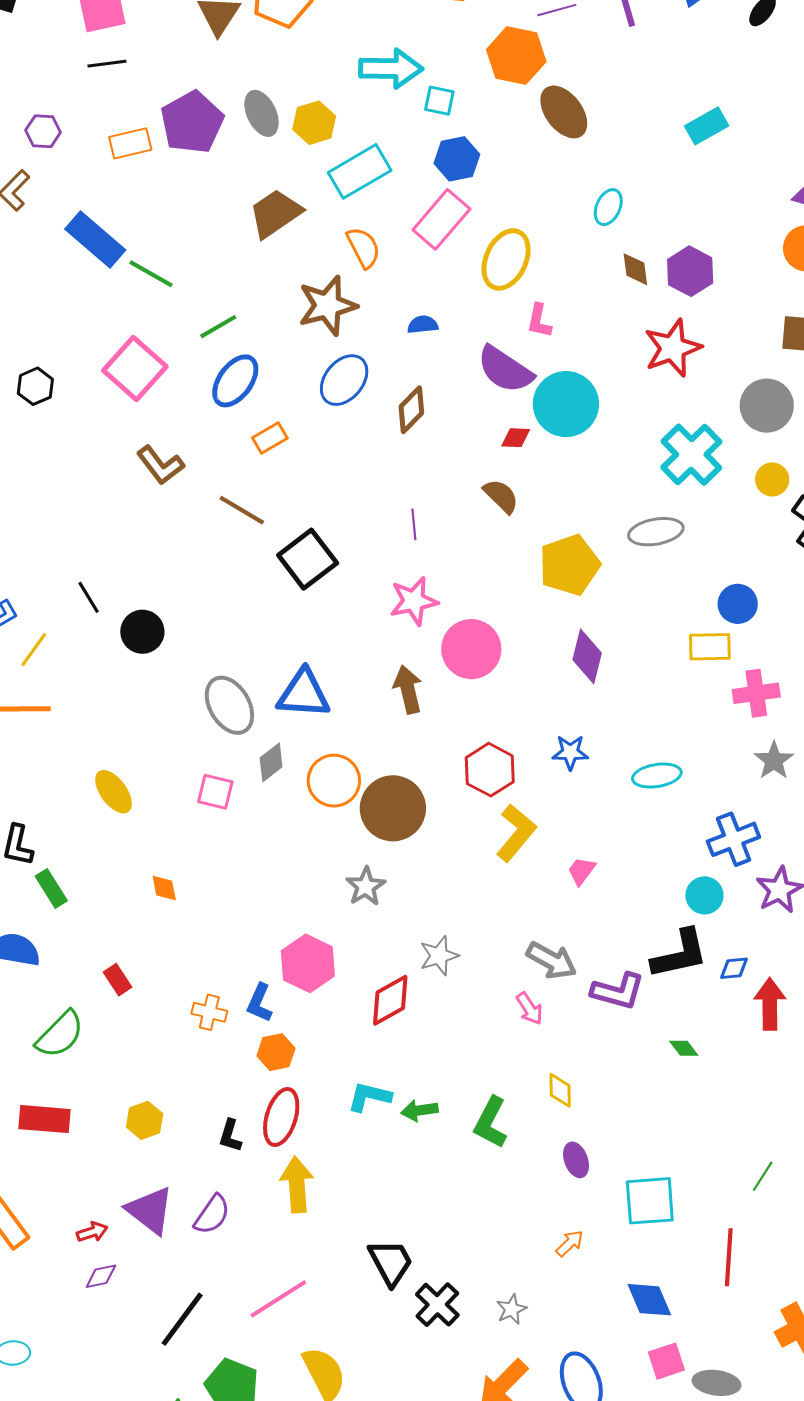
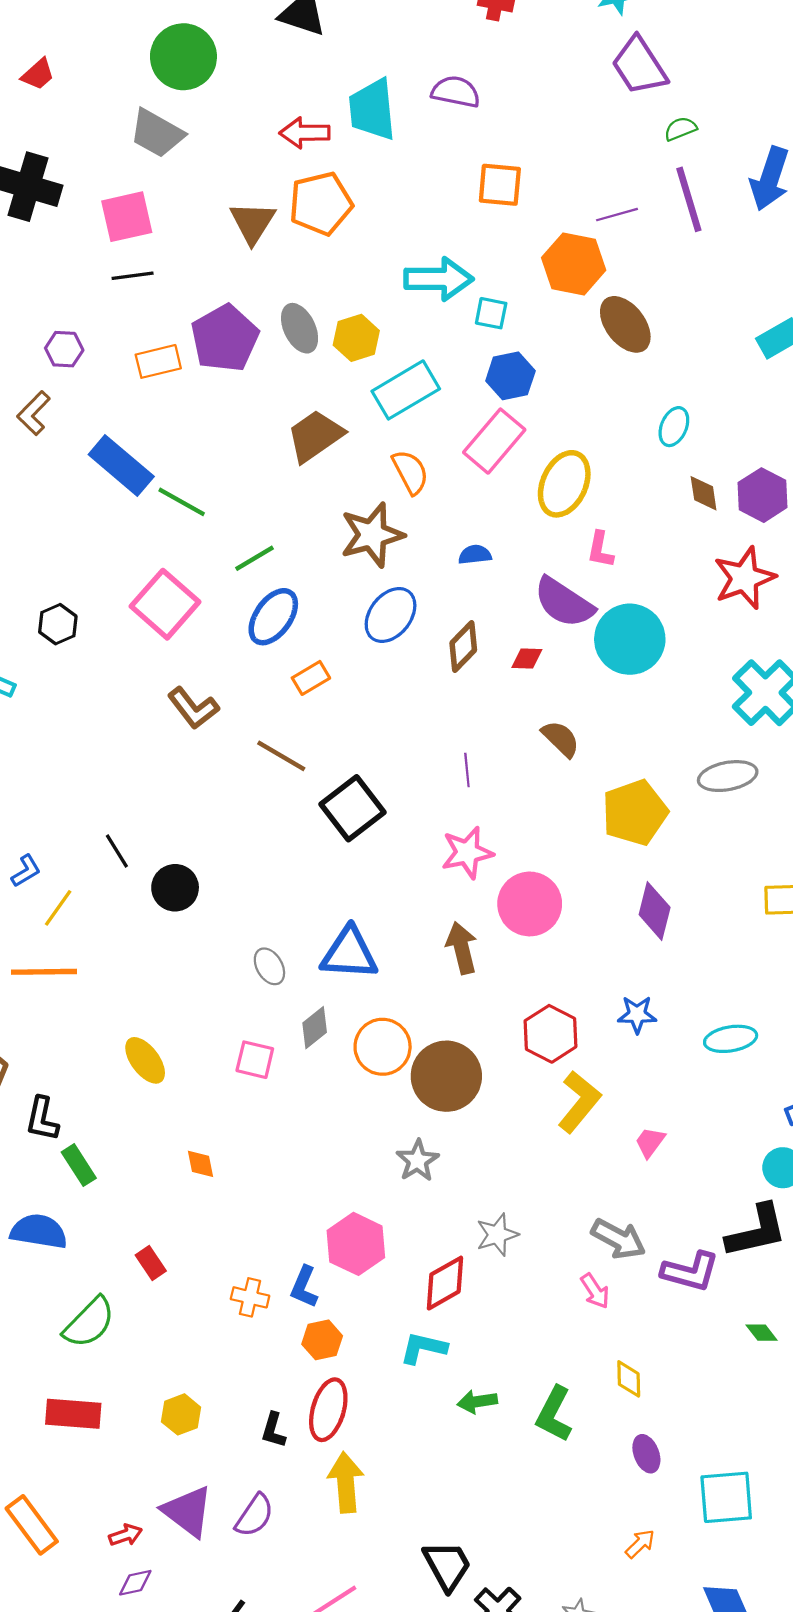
red diamond: (516, 438) -> (527, 659), moved
gray ellipse: (229, 705) -> (269, 966), size x0.6
cyan L-shape: (369, 1097) -> (423, 1348), moved

